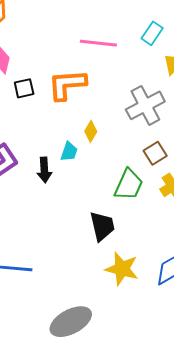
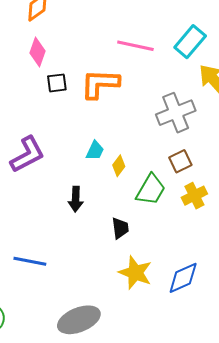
cyan rectangle: (152, 33) -> (190, 42), size x1.4
yellow diamond: (91, 131) -> (119, 166), moved
black arrow: (44, 170) -> (76, 199), moved
black trapezoid: (102, 226) -> (120, 228), size x0.7

